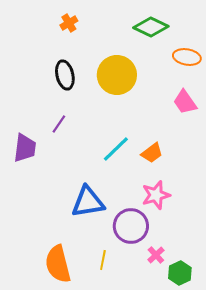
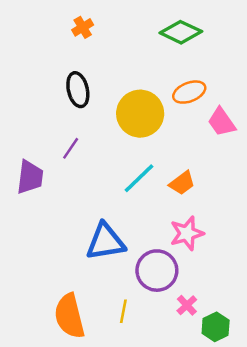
orange ellipse: (187, 57) -> (189, 92), moved, turned -32
yellow circle: (117, 75) -> (140, 114), moved

